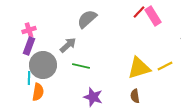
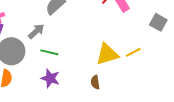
brown semicircle: (135, 96) -> (95, 82), moved
purple star: (93, 97) -> (50, 78), moved

